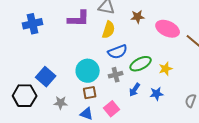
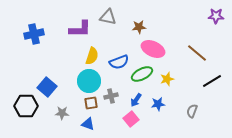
pink ellipse: (168, 29) -> (153, 49), moved
yellow semicircle: (109, 30) -> (92, 56), moved
gray cross: (116, 75) -> (111, 96), moved
pink square: (112, 109) -> (131, 119), moved

